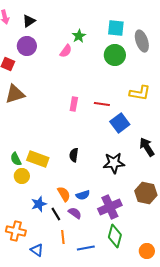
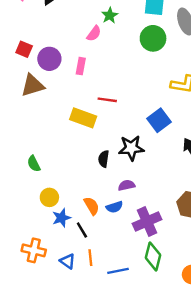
purple circle: (27, 46) -> (49, 59), moved
pink rectangle: (74, 104) -> (81, 66), moved
red line: (102, 104) -> (107, 100), moved
yellow rectangle: (38, 159) -> (83, 118), moved
black star: (114, 163) -> (131, 148), moved
yellow circle: (22, 176) -> (49, 197), moved
purple semicircle: (75, 213) -> (126, 185), moved, turned -48
blue triangle: (37, 250) -> (67, 261), moved

